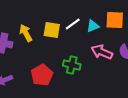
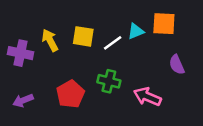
white line: (73, 24) -> (113, 43), moved
pink arrow: (102, 52) -> (147, 97), moved

